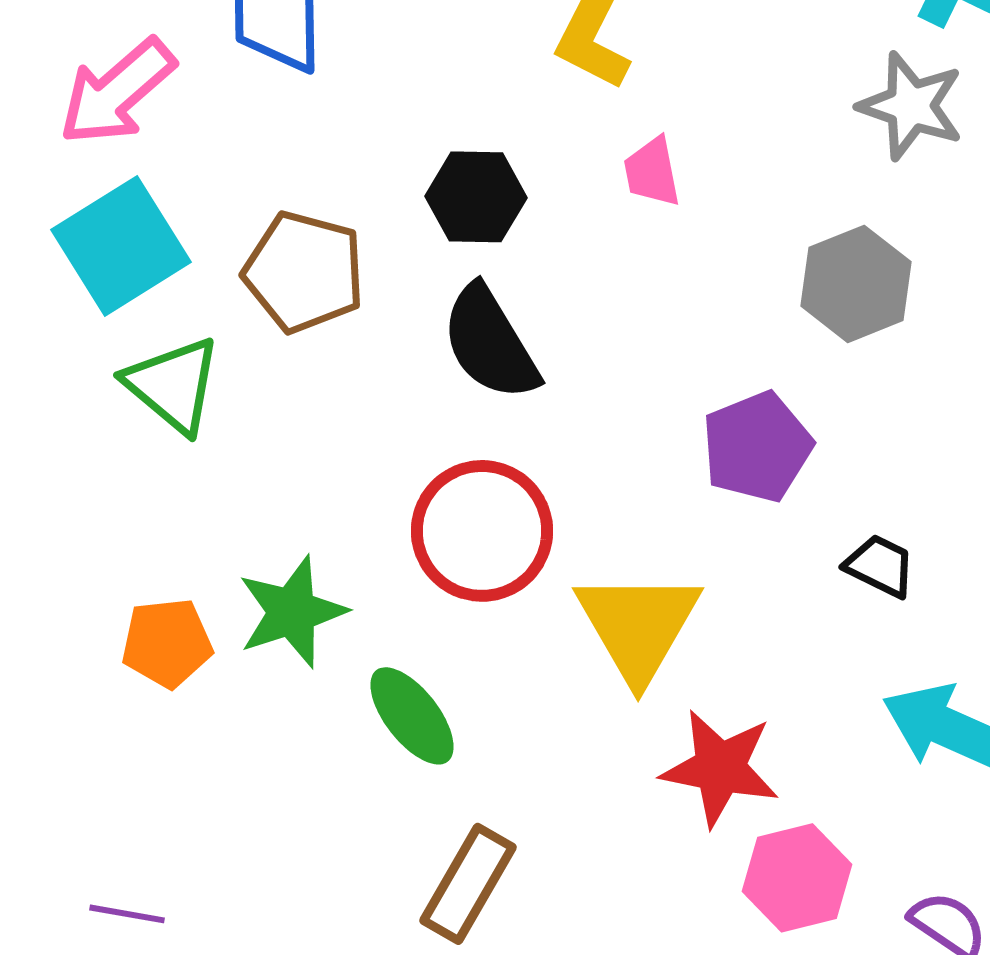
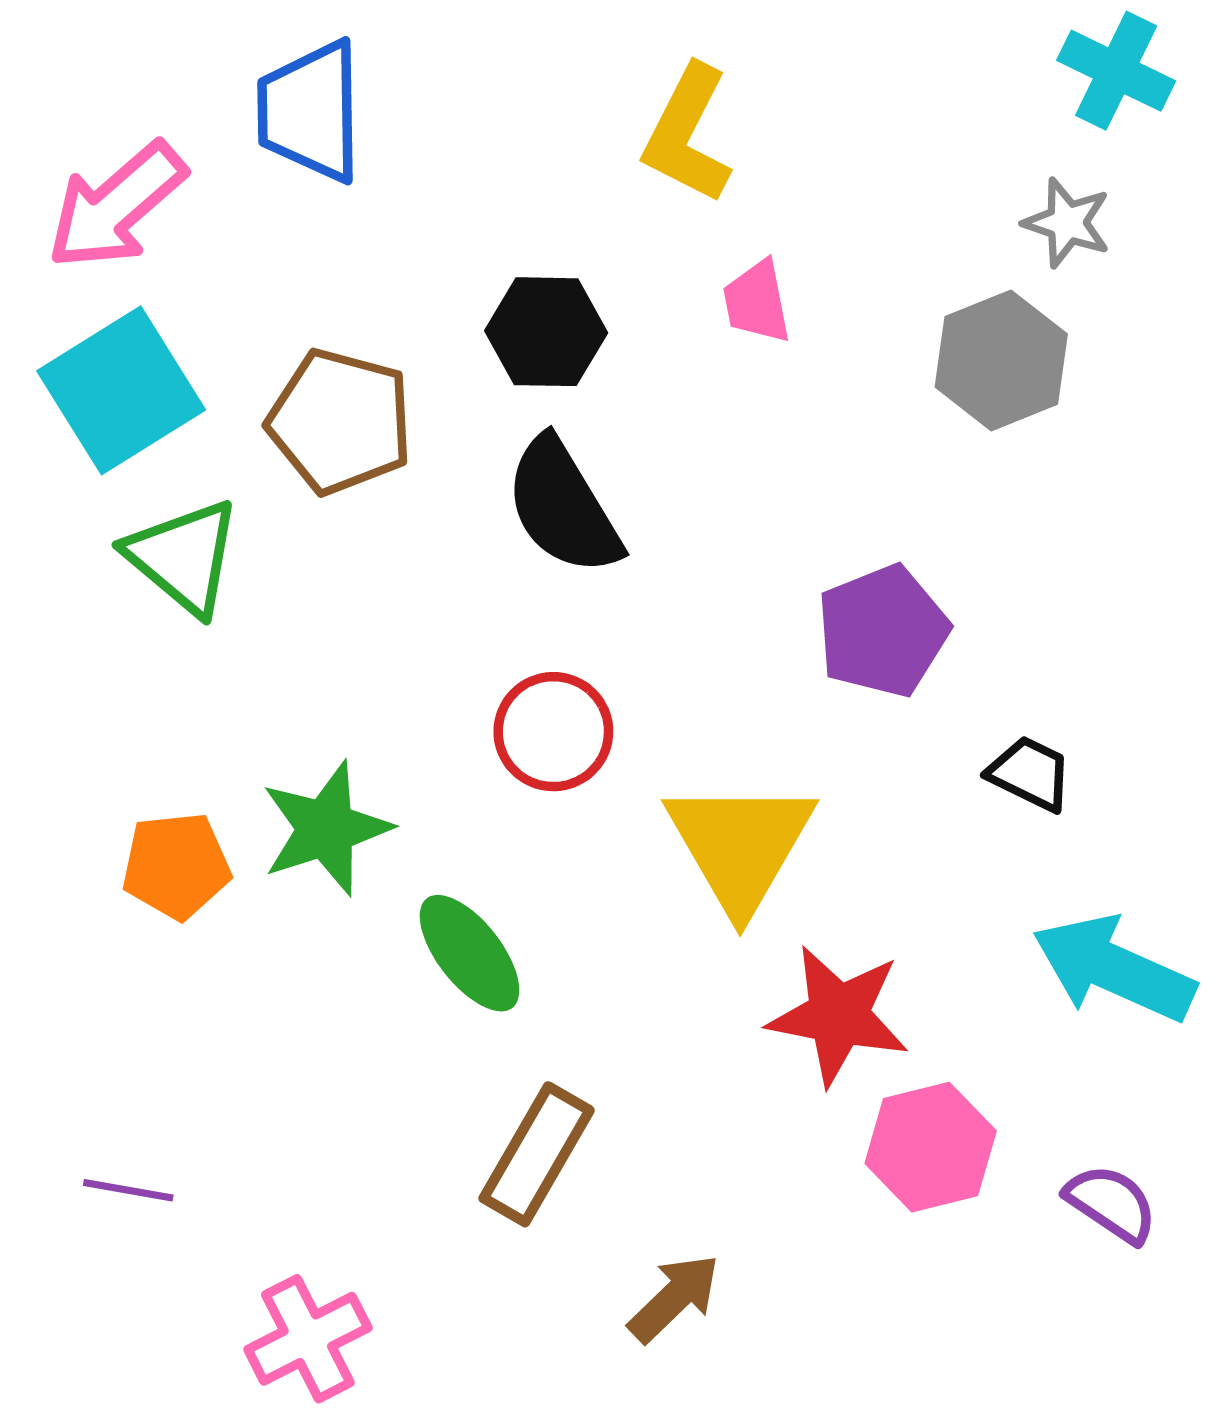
gray star: (911, 106) -> (1067, 223), size x0.7
gray hexagon: (856, 284) -> (1001, 360), moved
red circle: (482, 531) -> (553, 732), size x0.7

